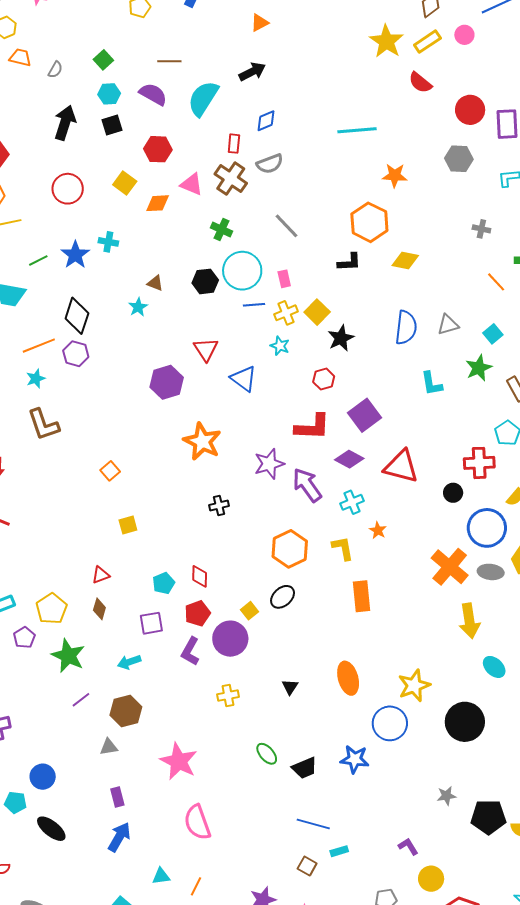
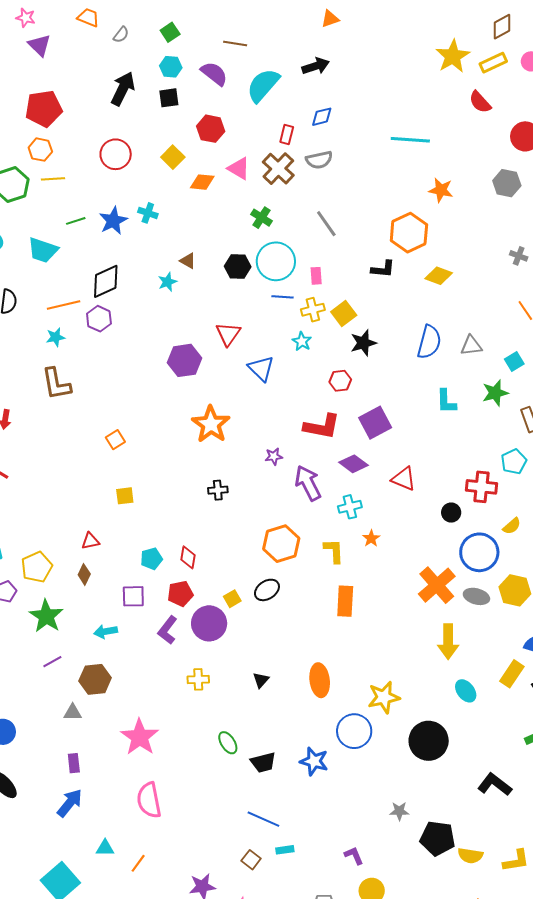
black diamond: (77, 316) -> (106, 281), turned 39
purple star: (269, 464) -> (274, 456), size x0.6
red triangle: (401, 466) -> (404, 479), size x0.7

